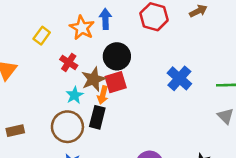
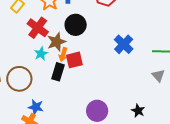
red cross: (69, 62) -> (38, 28), size x1.5
red square: (116, 82) -> (74, 60), moved
brown circle: (67, 127) -> (19, 79), moved

